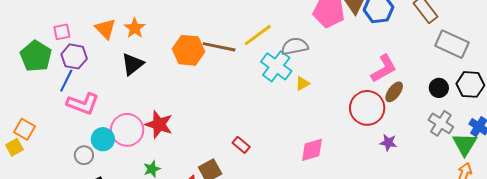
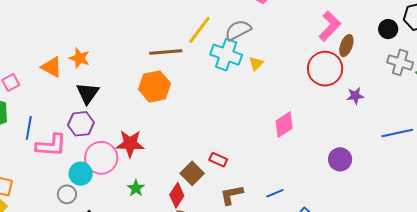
orange hexagon: (189, 50) -> (155, 86), moved
purple hexagon: (74, 56) -> (81, 124), moved
red rectangle: (241, 145) -> (218, 160), moved

